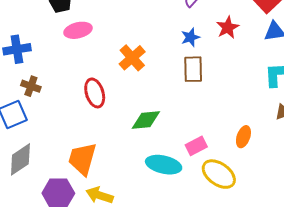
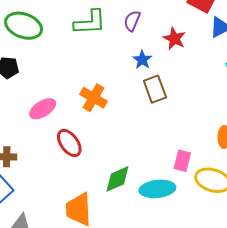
pink ellipse: (78, 30) -> (43, 109), moved
green diamond: (146, 120) -> (117, 179), moved
pink rectangle: (196, 146) -> (182, 161), turned -30

